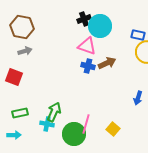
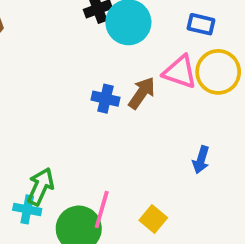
blue rectangle: (138, 35) -> (201, 24), moved
pink triangle: (87, 46) -> (180, 72), moved
brown arrow: (107, 63) -> (142, 93), turned -30

